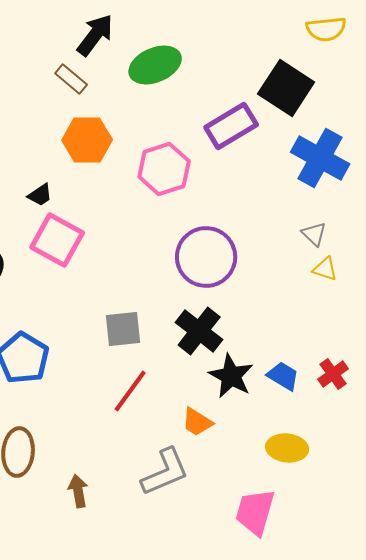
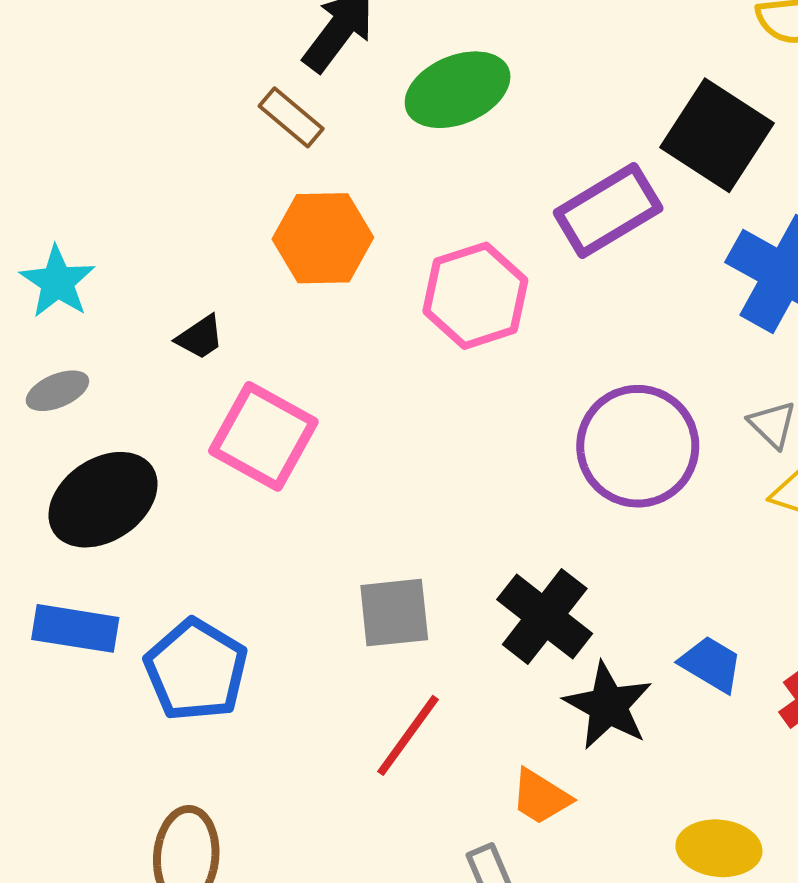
black trapezoid: (40, 195) -> (200, 337), moved
purple circle: (206, 257) -> (638, 446), moved
blue trapezoid: (283, 376) -> (711, 664), moved

